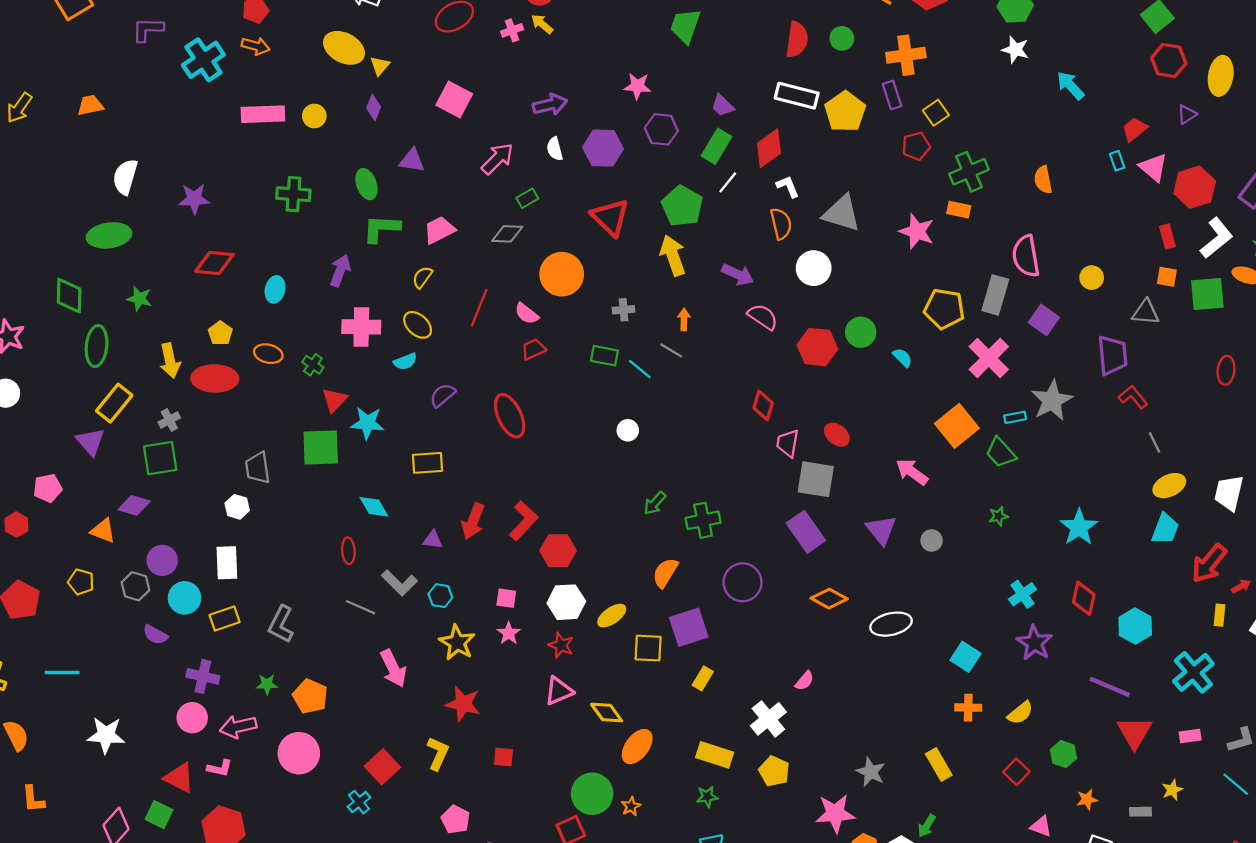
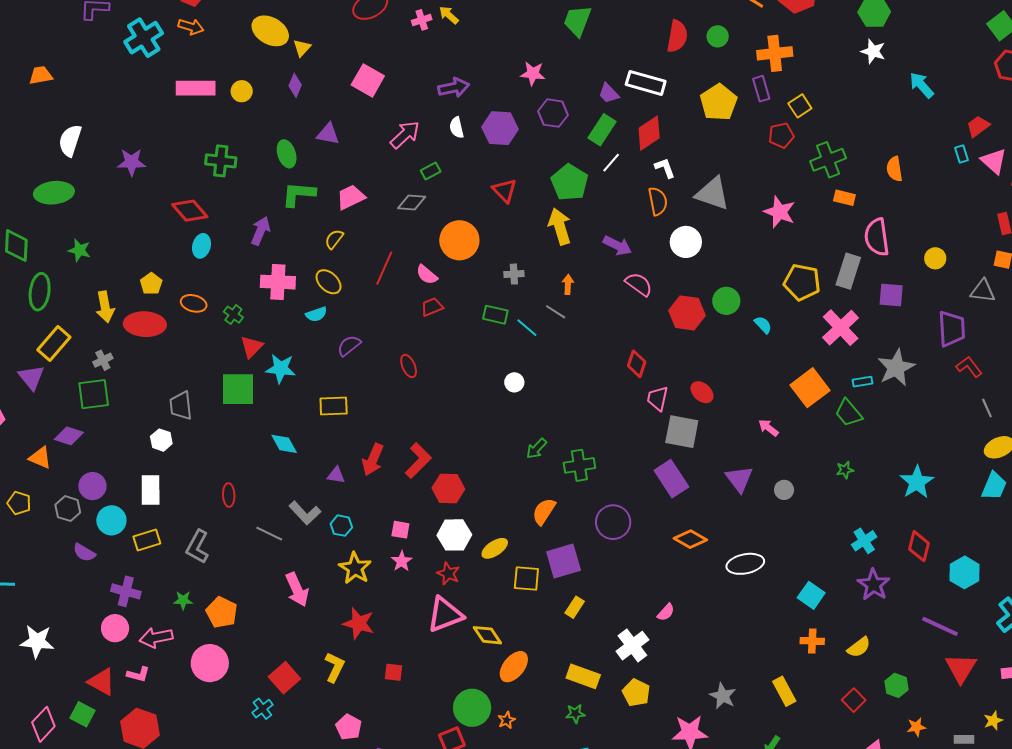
white rectangle: (797, 96) -> (646, 83), moved
orange rectangle: (959, 210) -> (844, 198), moved
red triangle: (610, 217) -> (505, 191), size x0.7
red diamond: (214, 263) -> (190, 211), moved, turned 42
purple square: (1044, 320) -> (891, 295), turned -32
red ellipse: (510, 416) -> (409, 366), size x0.6
pink arrow: (912, 472) -> (768, 428), size x0.7
red ellipse: (348, 551) -> (229, 495), moved
pink triangle: (559, 691) -> (445, 614), size x1.4

